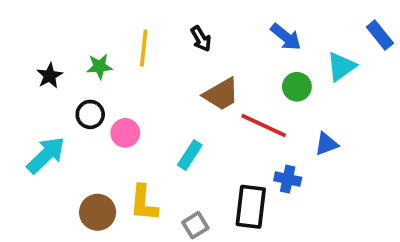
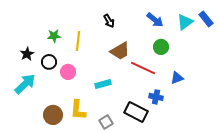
yellow line: (144, 48) -> (78, 41), moved
cyan triangle: (341, 66) -> (185, 22), moved
black star: (50, 76) -> (27, 54), moved
cyan rectangle: (190, 155) -> (103, 84), turned 42
black rectangle: (251, 207) -> (136, 112), turned -70

